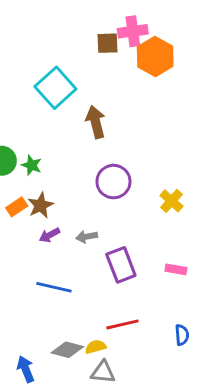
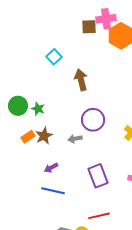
cyan square: (55, 88) -> (54, 57), size x0.6
purple arrow: (49, 235) -> (51, 168), moved
gray arrow: (87, 237) -> (75, 139), moved

